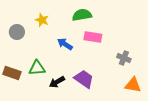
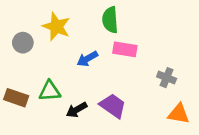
green semicircle: (82, 15) -> (110, 20), turned -84
yellow star: (42, 20) -> (56, 27), size x1.5
blue arrow: (65, 44) -> (87, 59), turned -63

